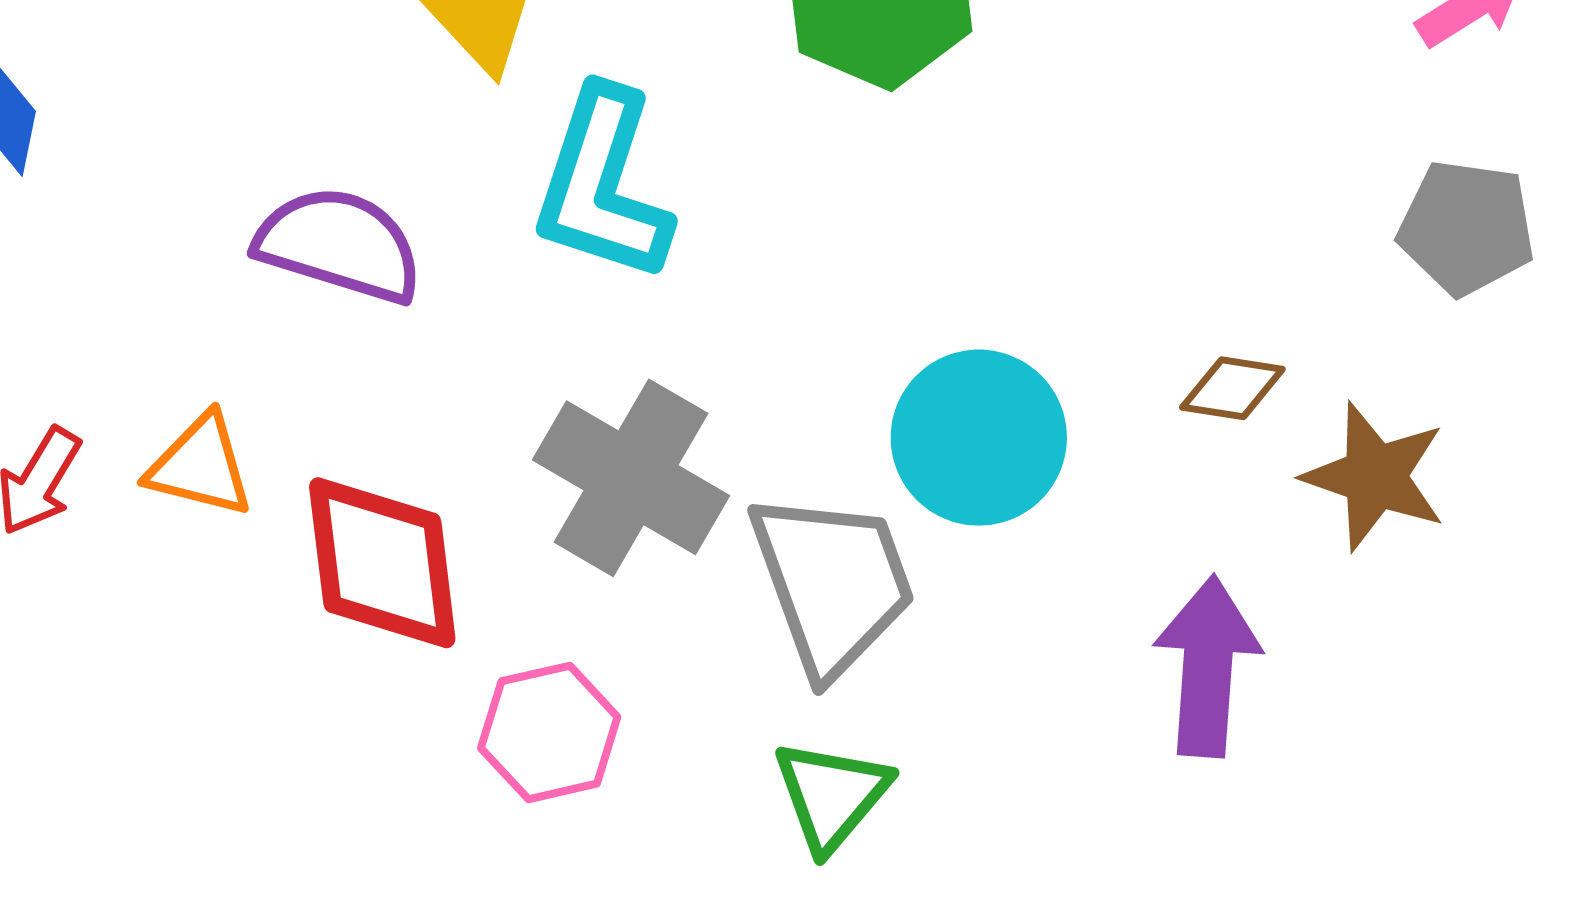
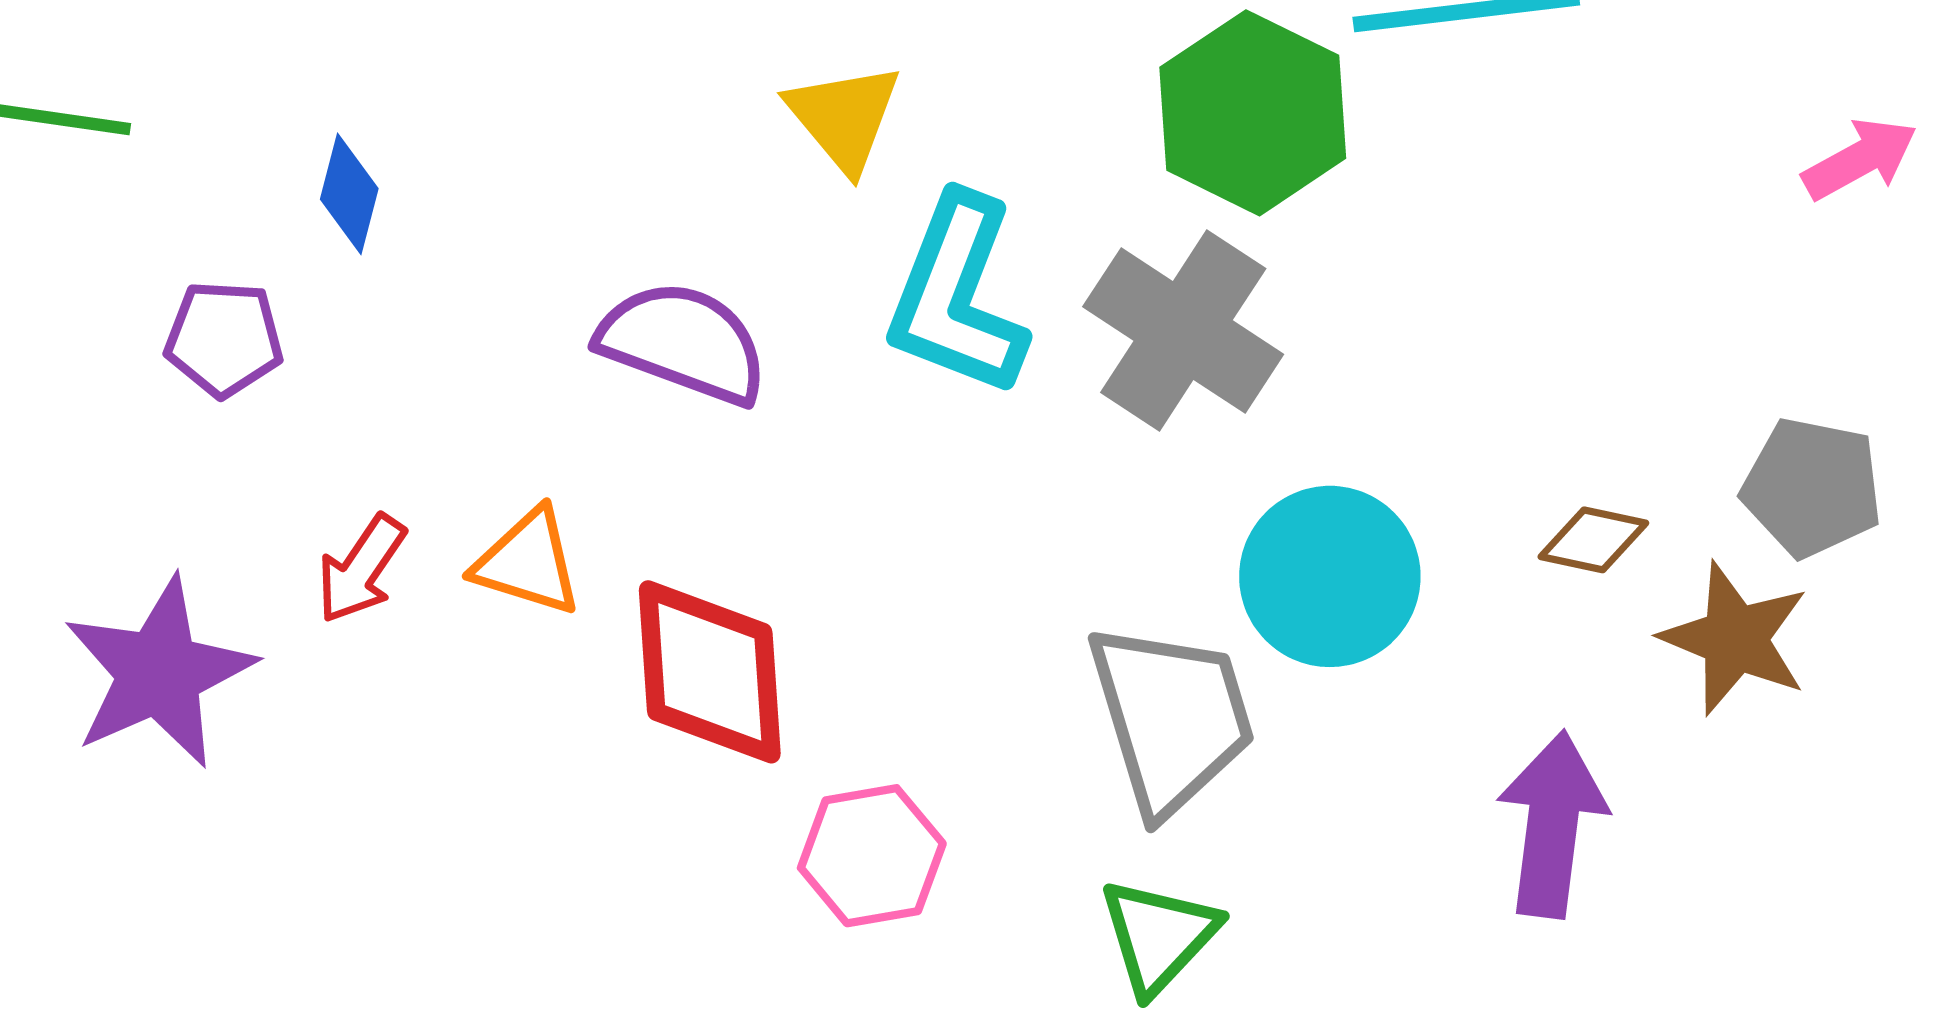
gray pentagon: (1467, 228) -> (1812, 487), moved
gray cross: (631, 478) -> (1183, 330), moved

